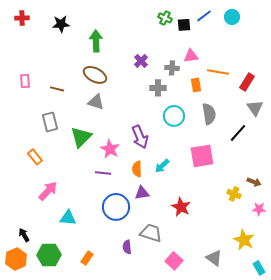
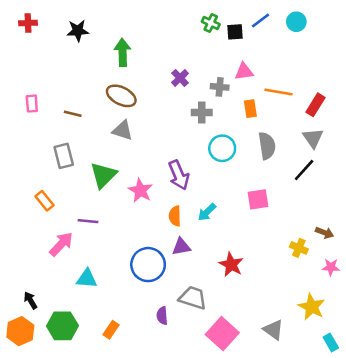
gray triangle: (255, 108) -> (313, 138), moved
pink square: (202, 156) -> (258, 199), size x0.7
purple line: (103, 173) -> (88, 221), moved
pink square: (174, 261) -> (222, 334), size x1.4

